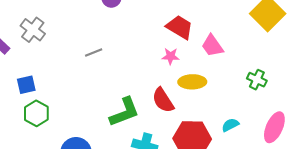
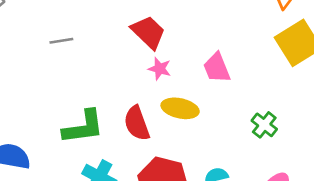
red trapezoid: (180, 27) -> (148, 32), moved

